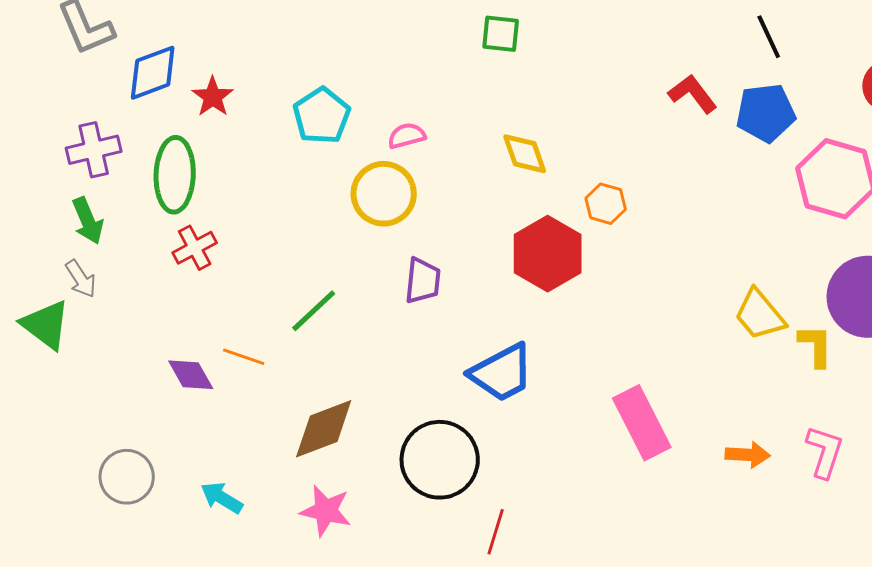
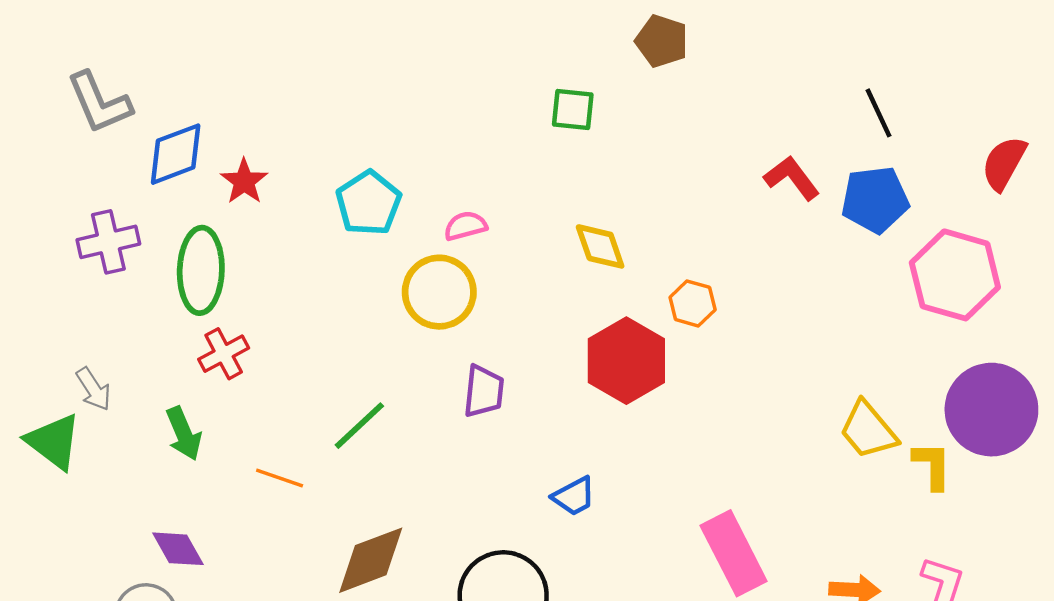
green arrow: (88, 221) -> (184, 434), moved
blue trapezoid: (502, 373) -> (574, 496), size x0.6
purple diamond: (191, 375) -> (178, 549), moved

